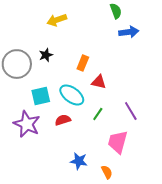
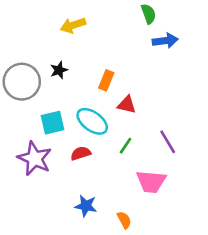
pink trapezoid: (118, 142) -> (151, 182), turned -100
blue star: (79, 161) -> (86, 206), moved
orange semicircle: (107, 172) -> (124, 220), moved

